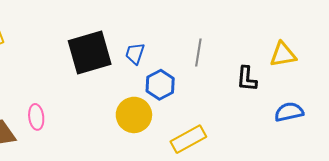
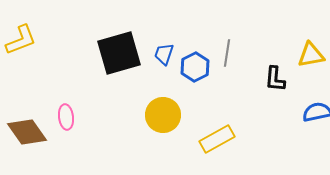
blue hexagon: (160, 85) -> (195, 67), moved

